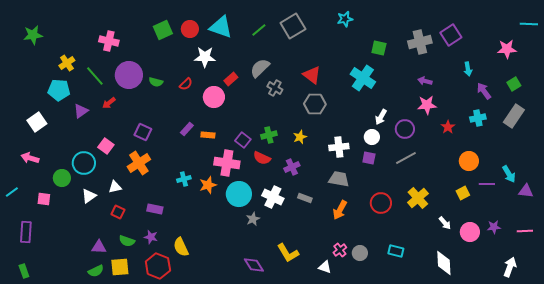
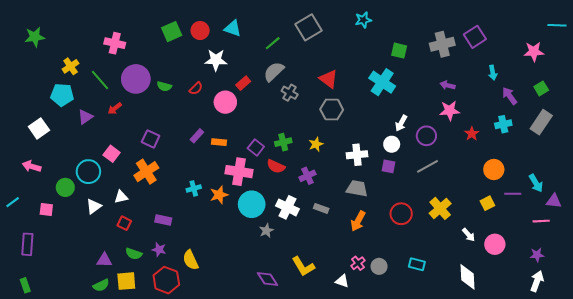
cyan triangle: (221, 27) -> (233, 28), size x0.7
green line: (259, 30) -> (273, 43), moved
purple star: (494, 227) -> (537, 255), moved
pink line: (525, 231) -> (541, 221), moved

